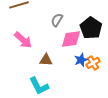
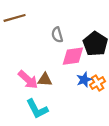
gray semicircle: (57, 20) -> (57, 35), turned -48
pink arrow: (23, 40) -> (28, 80), moved

